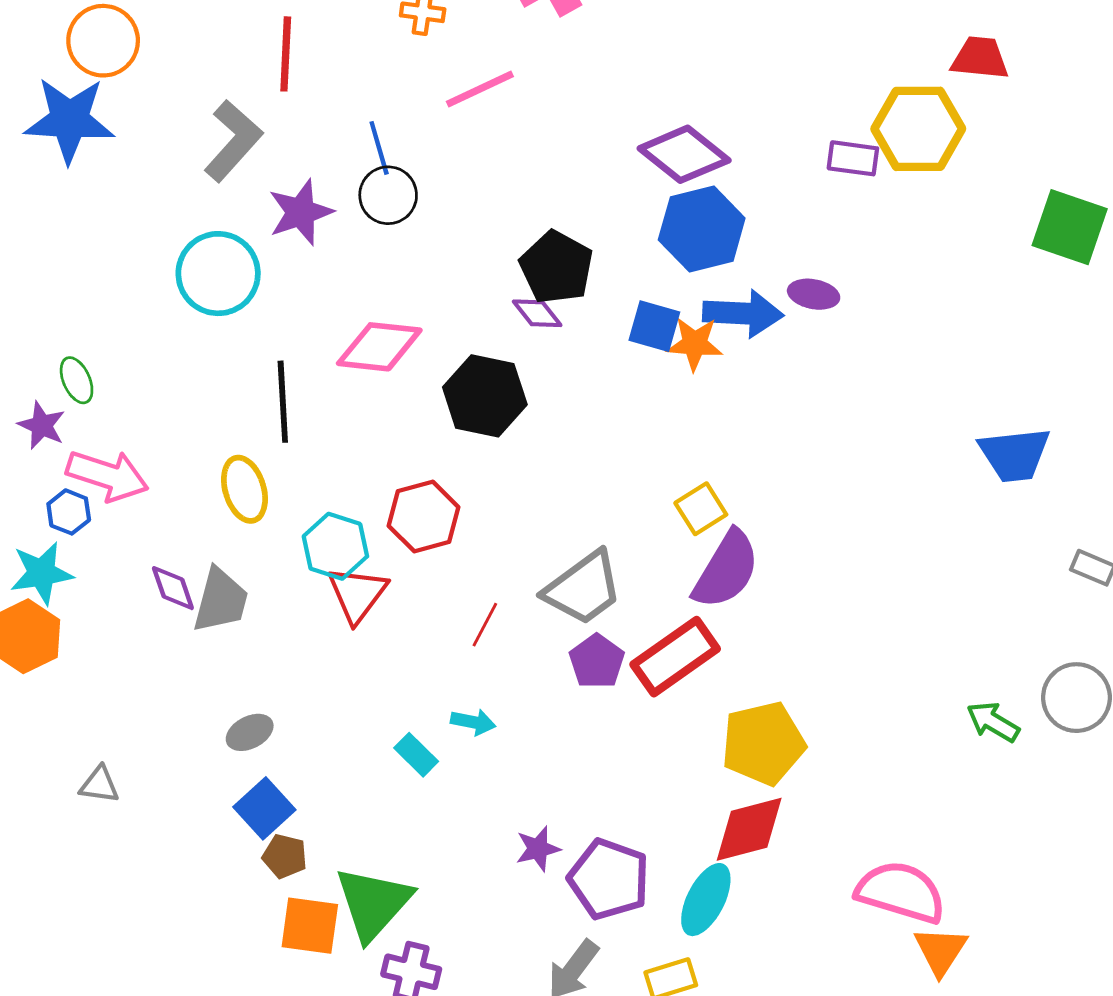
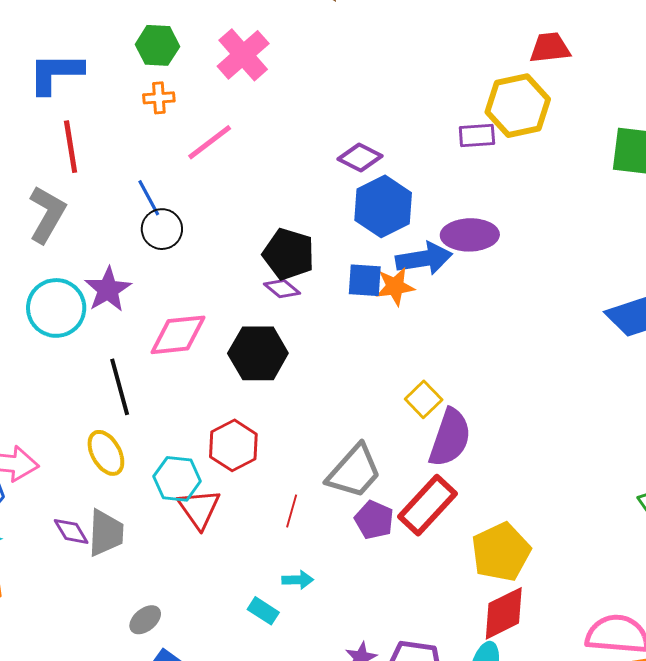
purple diamond: (684, 154) -> (360, 157), size x0.7
purple star: (301, 212) -> (108, 289), moved
purple ellipse: (814, 294) -> (470, 235), size x1.6

